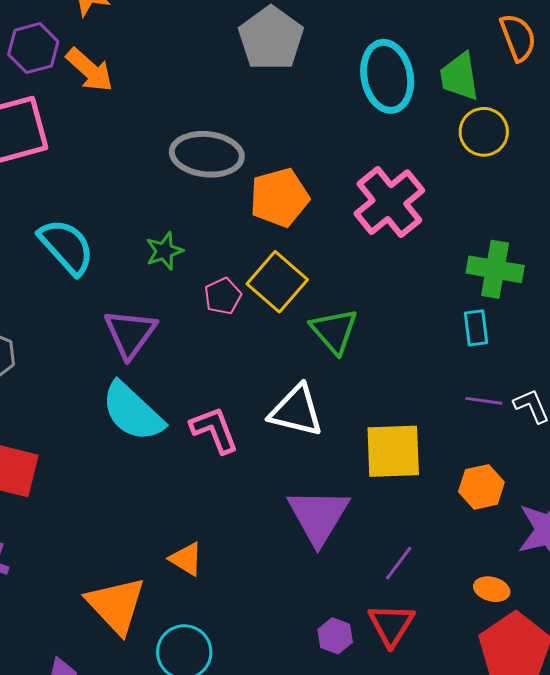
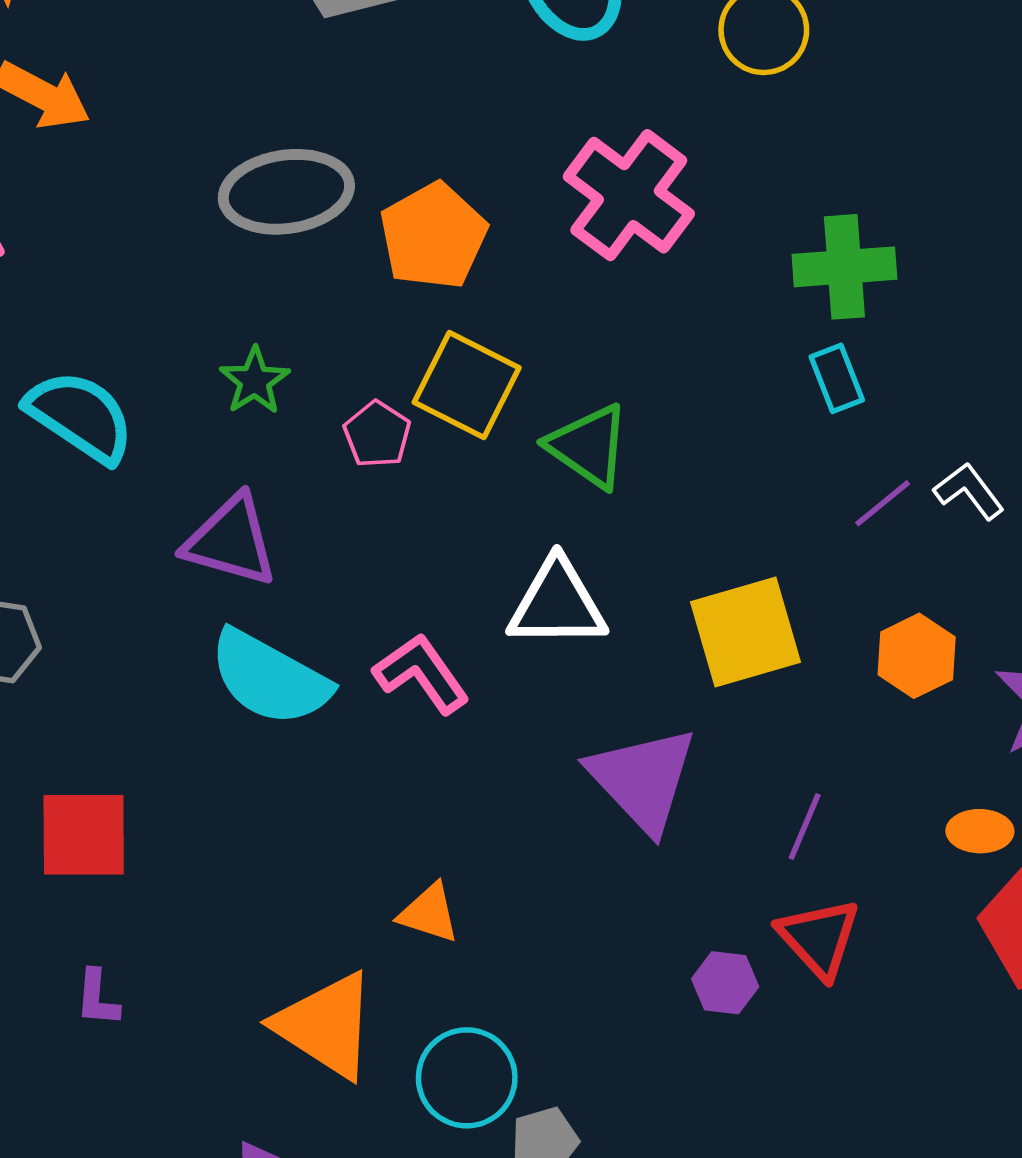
purple triangle: (130, 333) -> (231, 541), turned -36
purple line: (484, 401) -> (883, 503), turned -33

